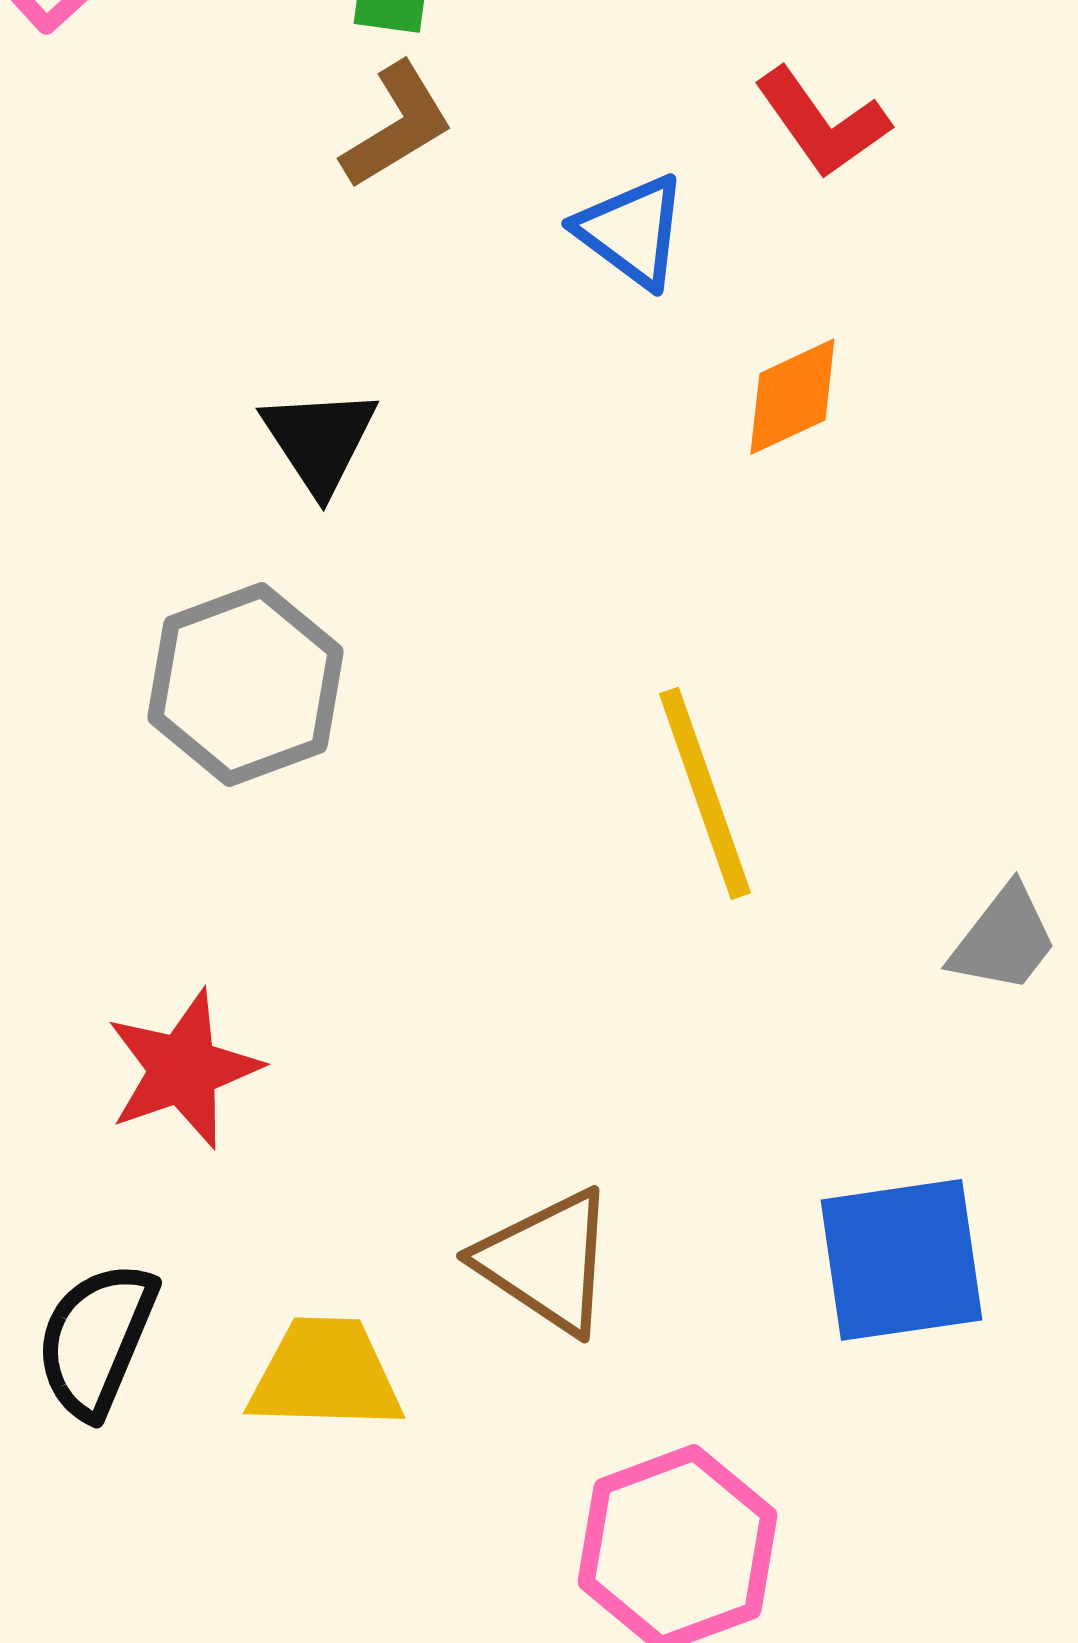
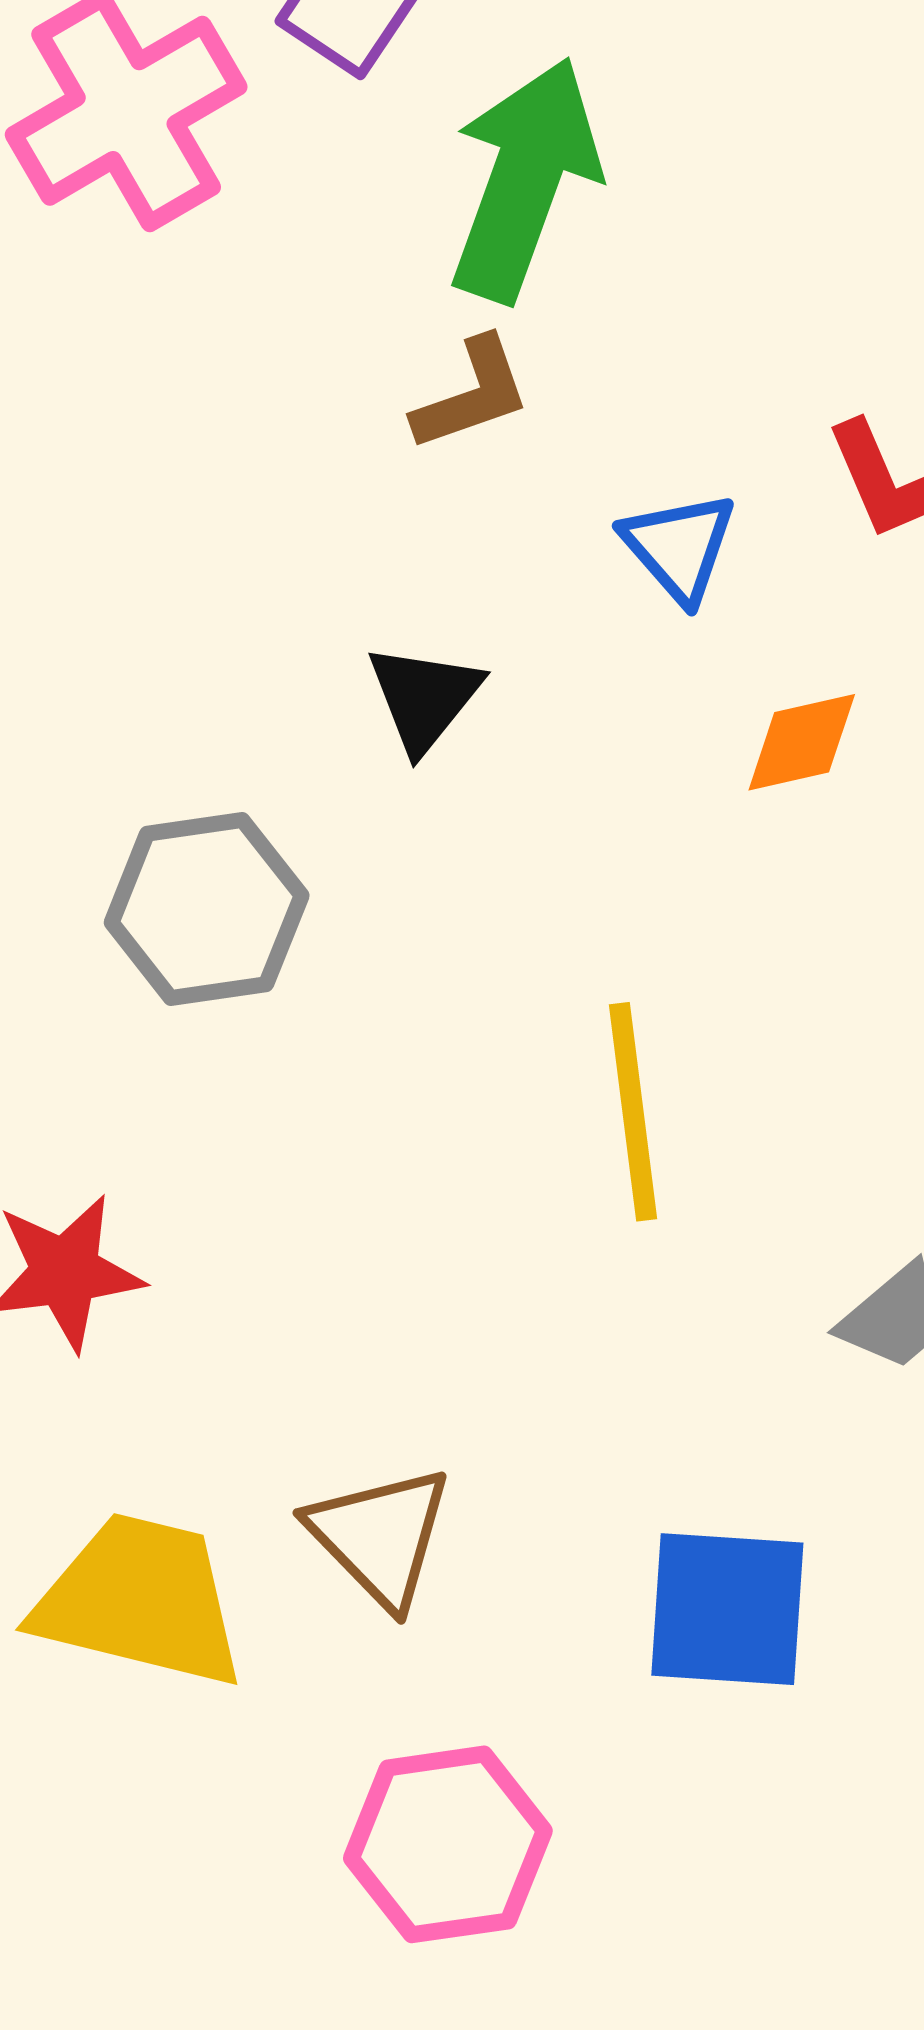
black triangle: (319, 440) -> (424, 698), moved
yellow trapezoid: (325, 1374) -> (140, 1600), size x1.4

